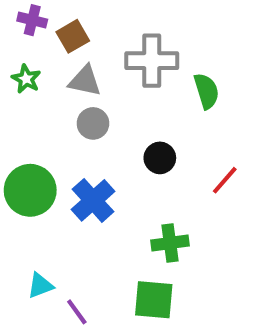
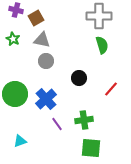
gray cross: (152, 61) -> (99, 16), moved
green square: (154, 300) -> (91, 148), moved
purple line: (77, 312) -> (57, 124), moved

